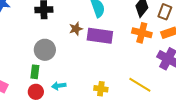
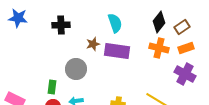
brown rectangle: (165, 12) -> (182, 27), turned 35
gray circle: (45, 50) -> (76, 69), moved

